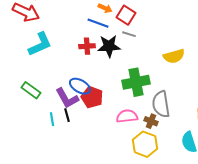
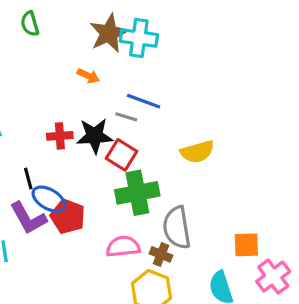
red square: (126, 15) -> (121, 155), moved
blue line: (98, 23) -> (144, 101), moved
black line: (67, 115) -> (28, 179), moved

